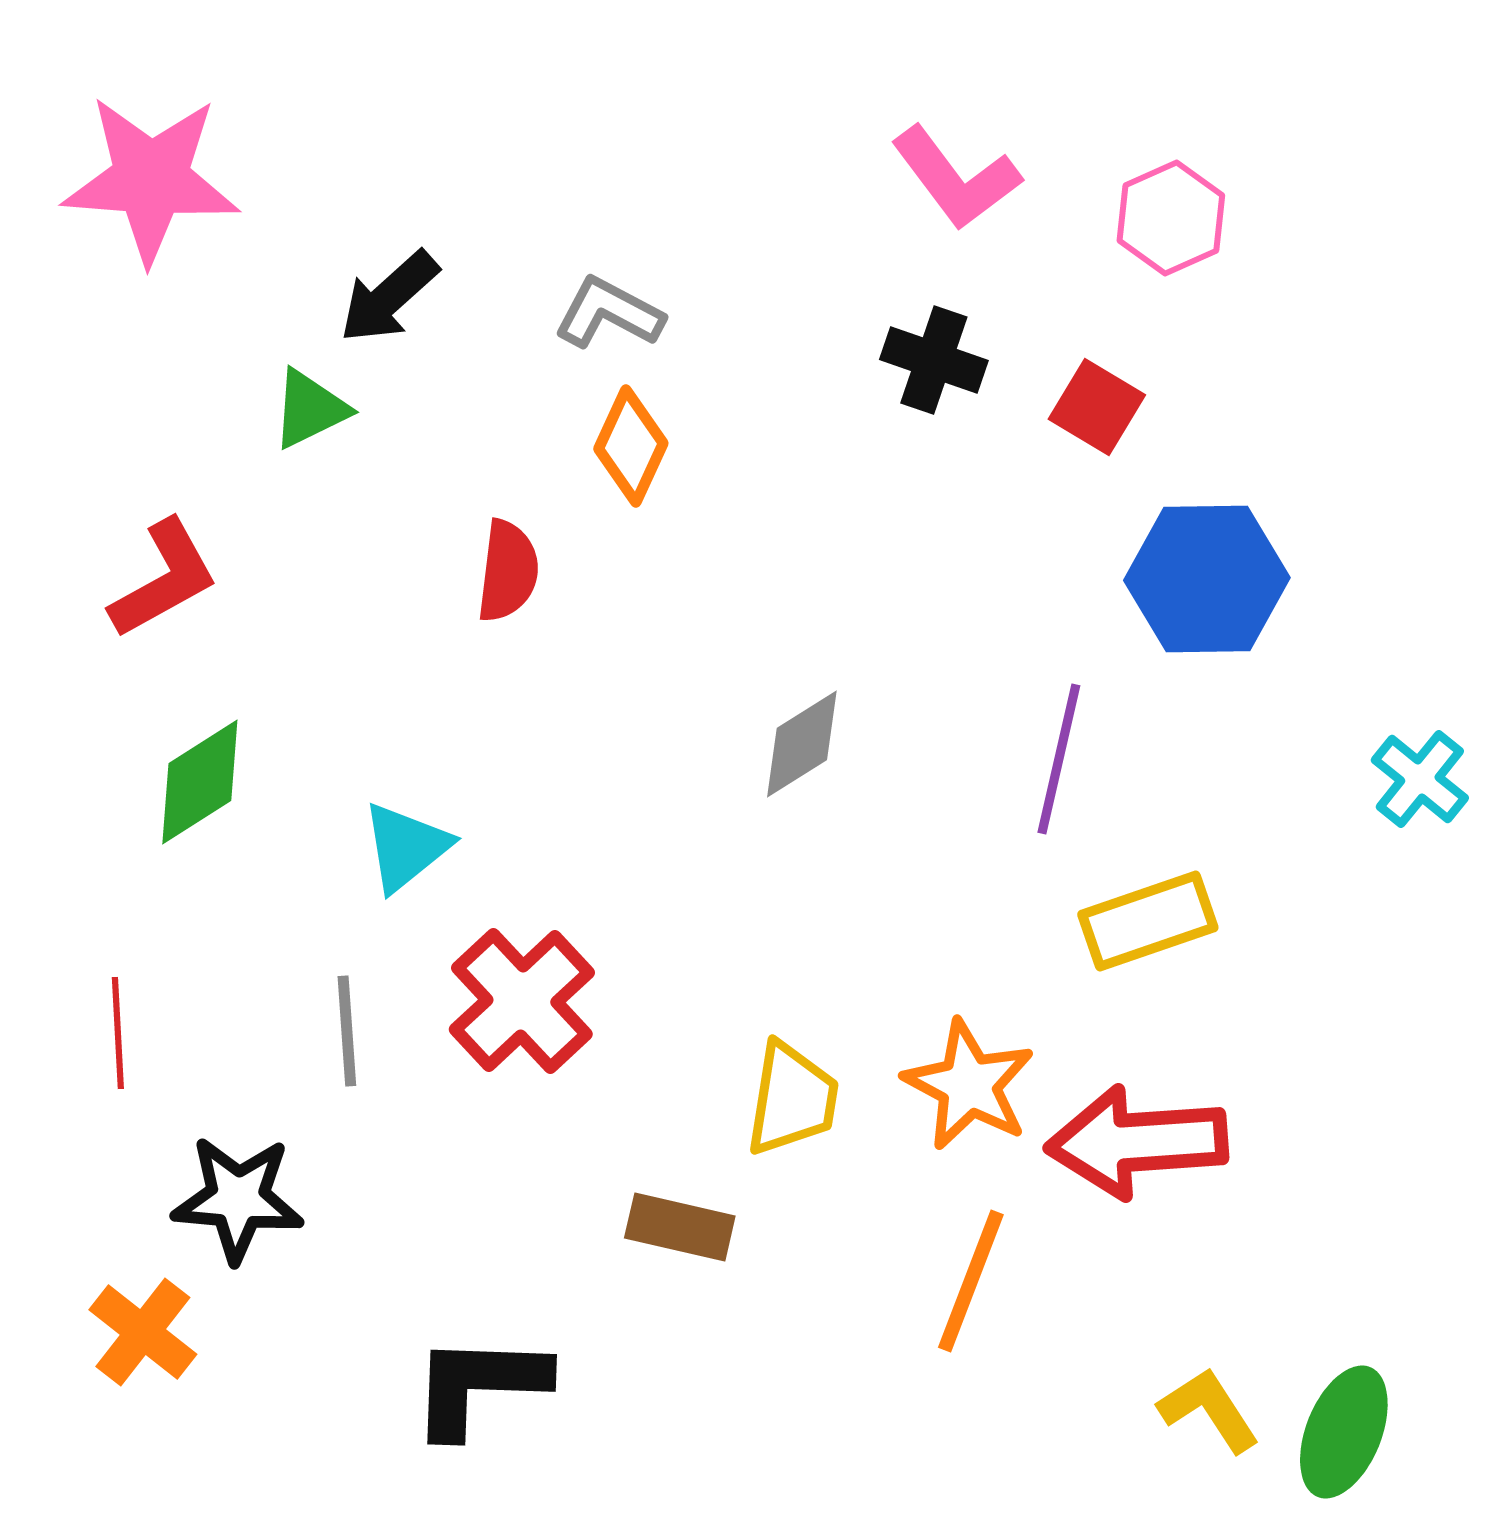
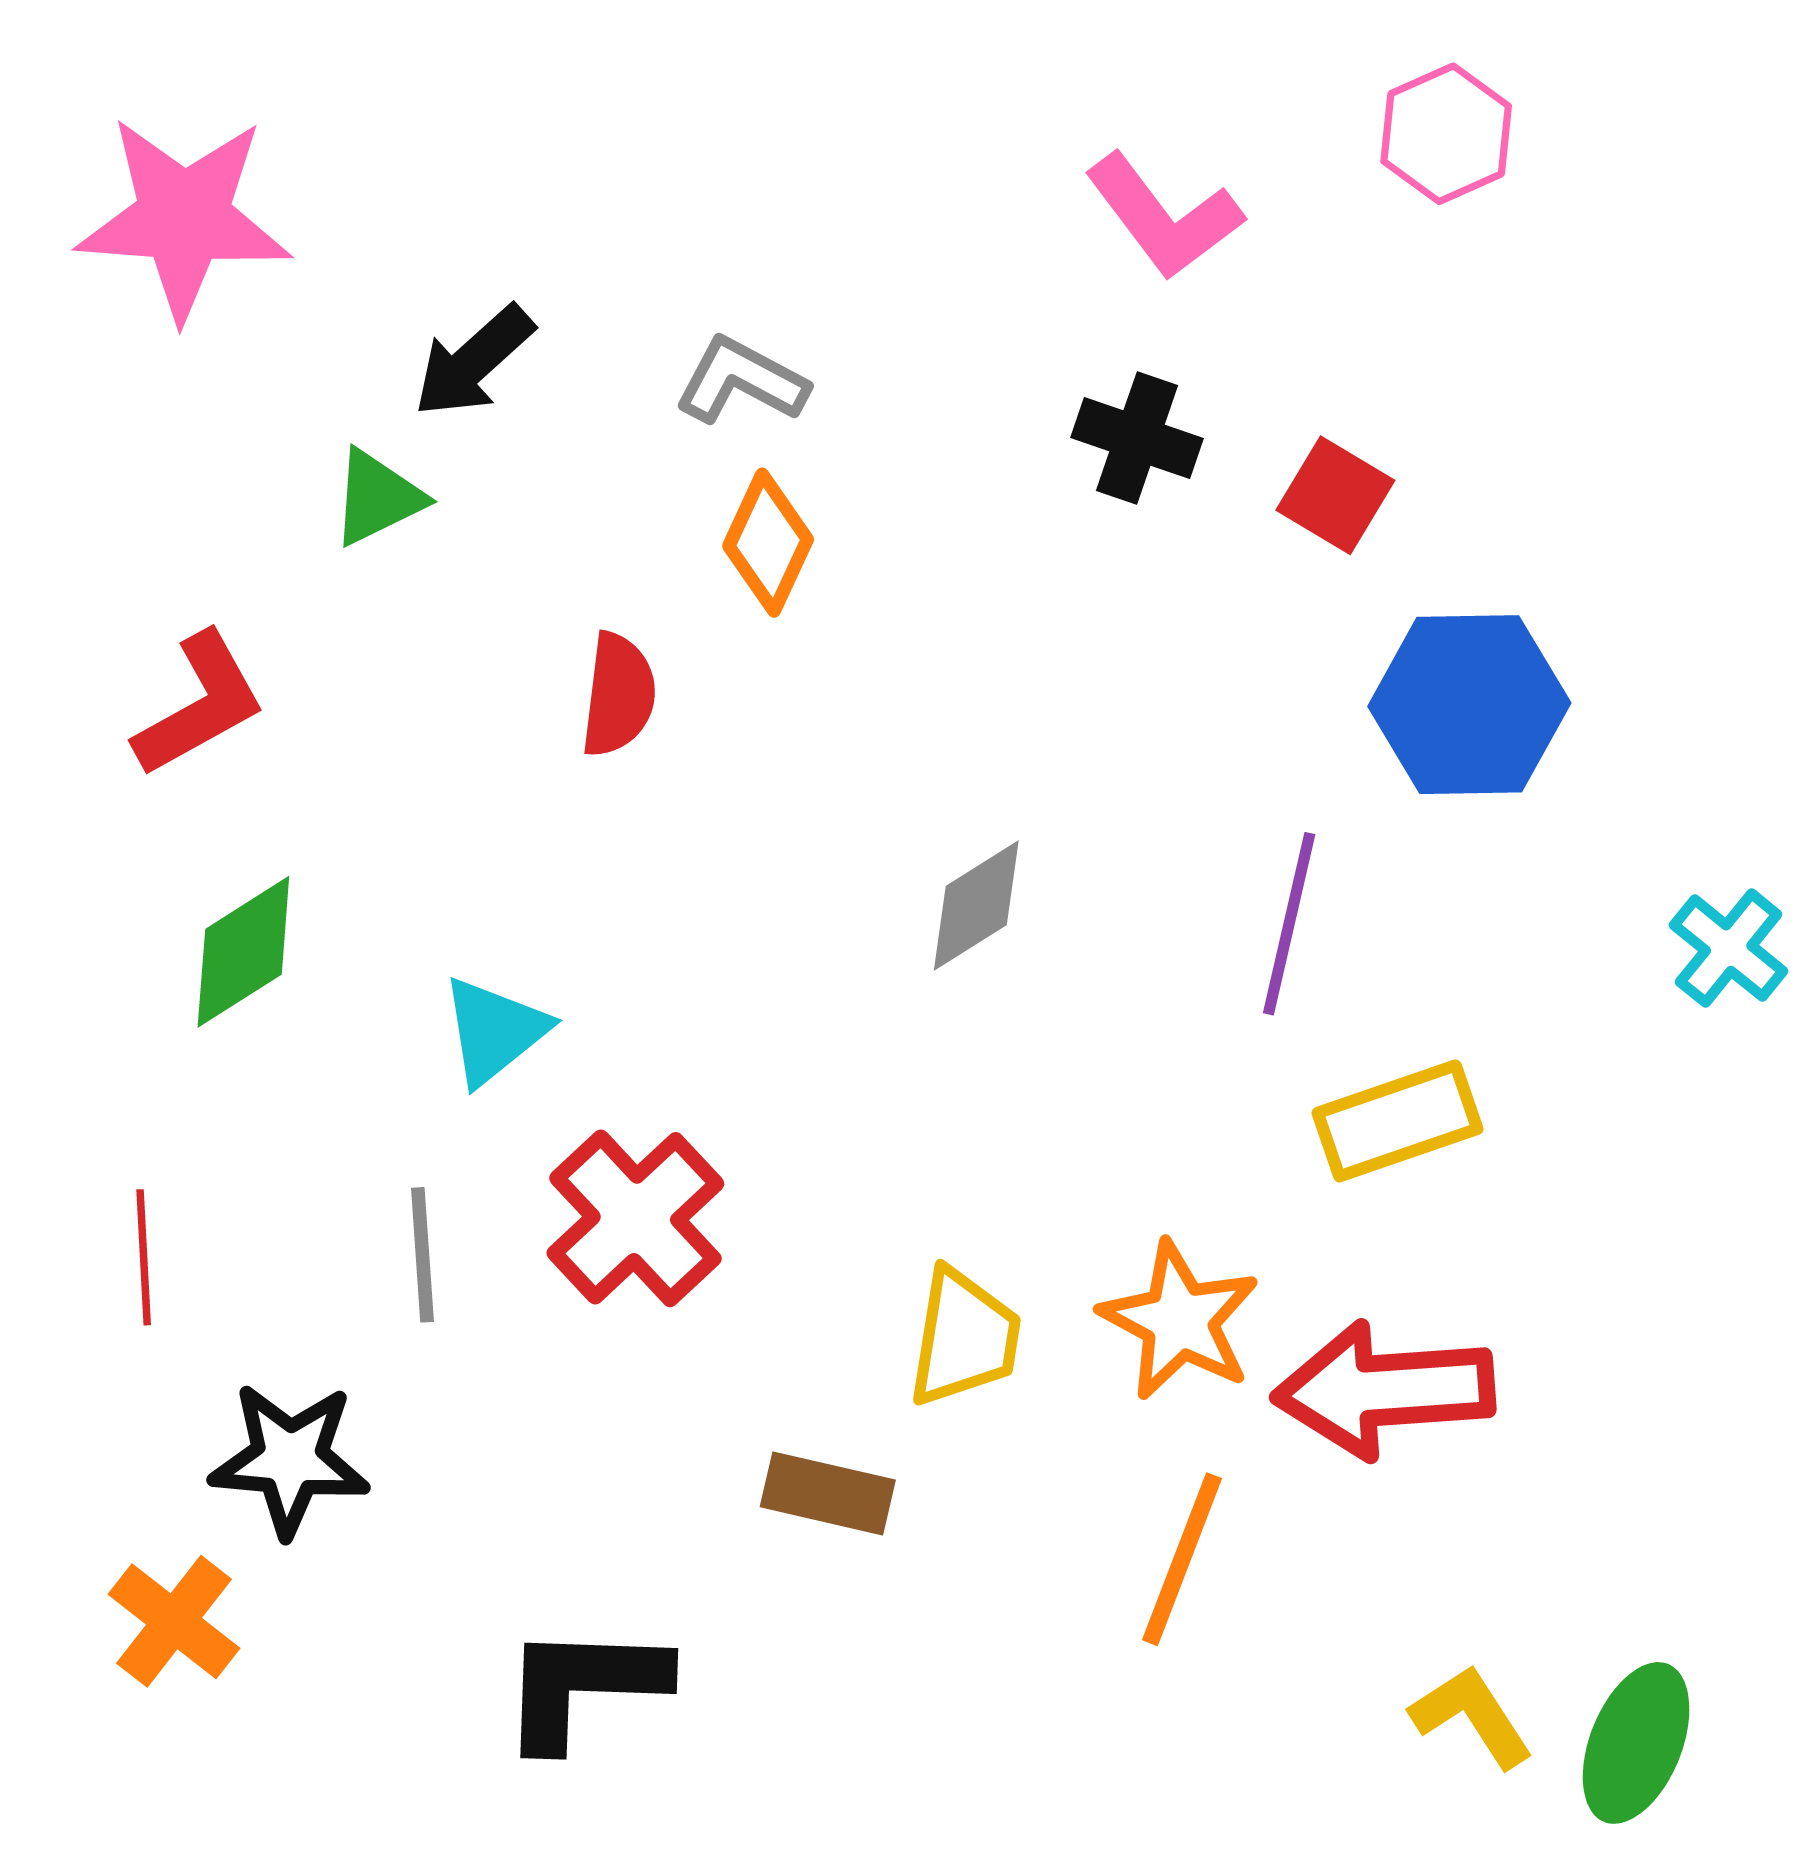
pink hexagon: (1171, 218) -> (1446, 134), moved

